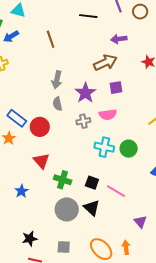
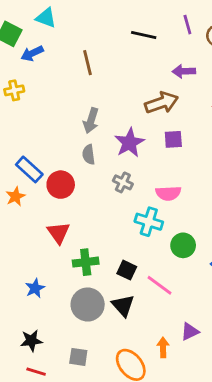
pink semicircle: (108, 115) -> (168, 193), moved
gray cross: (83, 121) -> (123, 182), turned 32
green circle: (129, 149) -> (183, 245), moved
green cross: (63, 180) -> (86, 262), turned -30
blue star: (21, 191) -> (35, 288), moved
purple triangle: (140, 222) -> (190, 332), turned 40
orange arrow: (126, 247) -> (163, 347), moved

